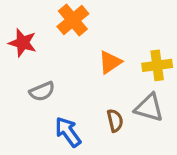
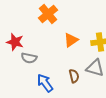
red star: (23, 43) -> (15, 42), moved
gray semicircle: (42, 91) -> (29, 58), turned 35

